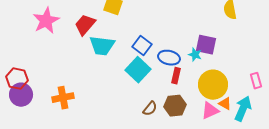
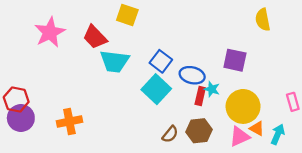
red trapezoid: (85, 25) -> (95, 37), turned -85
cyan star: (195, 55) -> (212, 89), moved
cyan arrow: (243, 109) -> (278, 134), size x0.7

